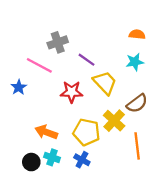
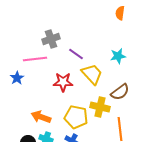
orange semicircle: (137, 34) -> (120, 13), moved, turned -88
pink line: (39, 65) -> (35, 59), turned -35
yellow cross: (114, 121) -> (100, 107), turned -30

